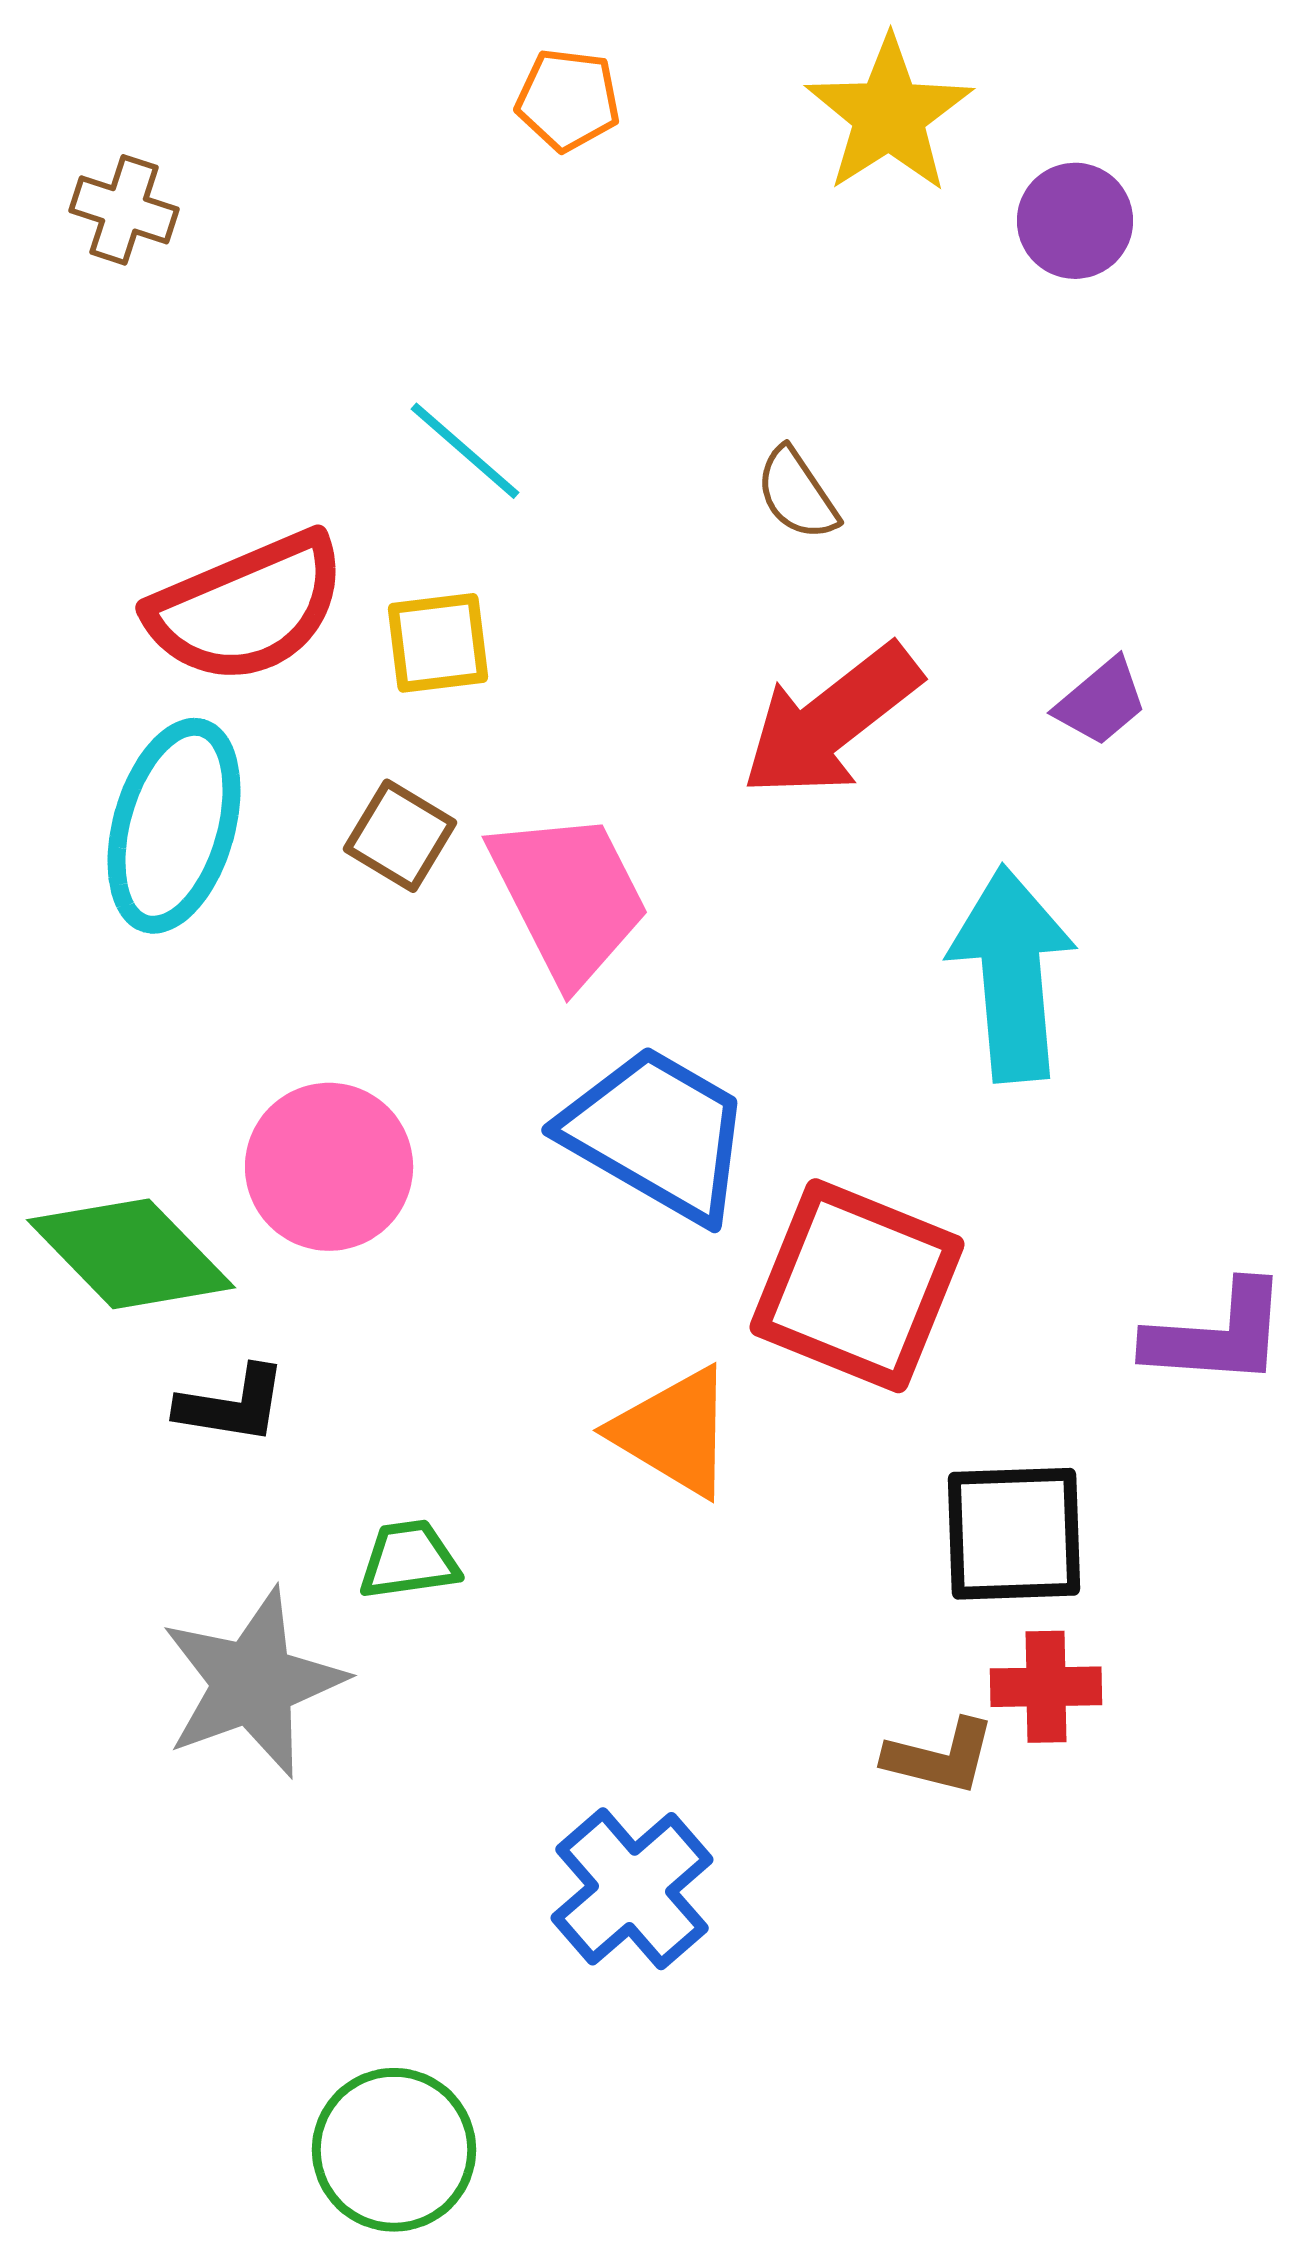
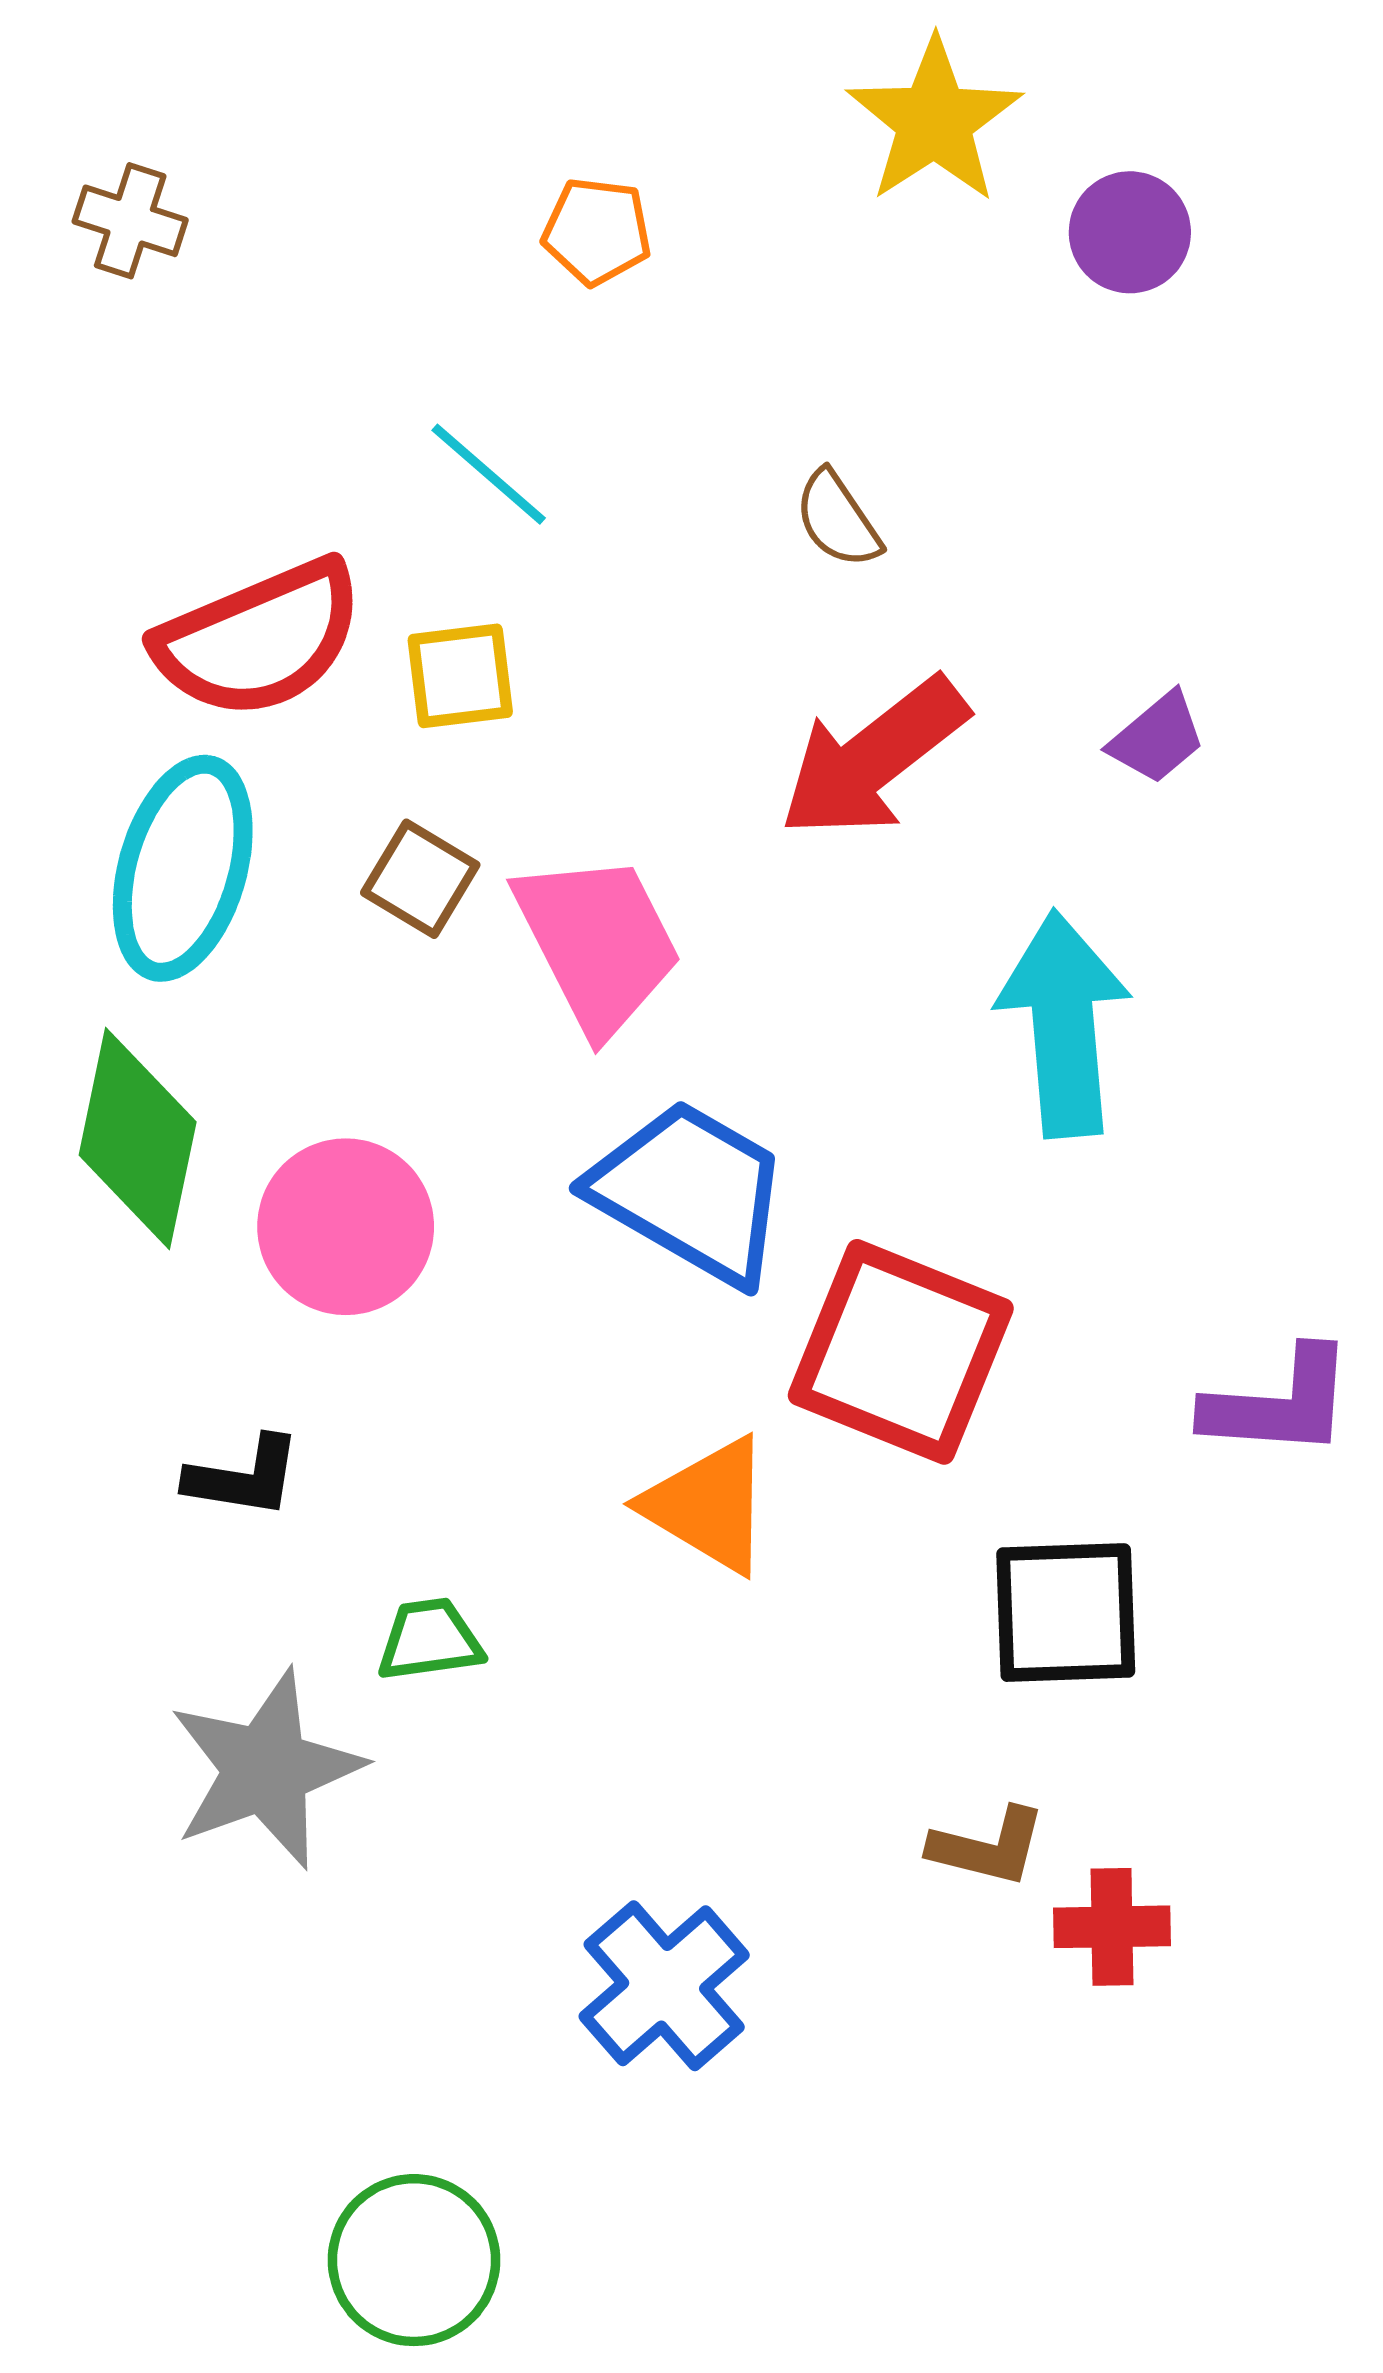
orange pentagon: (568, 100) -> (597, 231), moved
green diamond: (131, 1254) -> (138, 1138), moved, turned 56
red cross: (1046, 1687) -> (1112, 1927), moved

